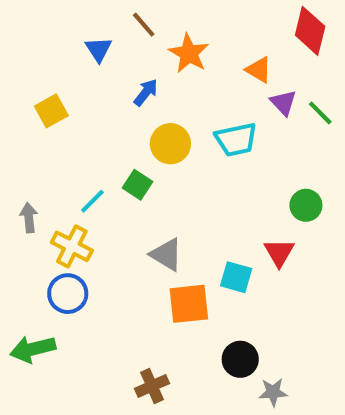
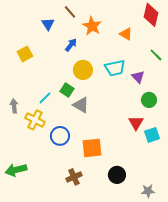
purple triangle: (283, 103) -> (138, 77), moved
gray triangle: (166, 255) -> (81, 105), moved
cyan square: (236, 277) -> (152, 135), moved, turned -35
blue circle: (68, 294) -> (60, 136), moved
brown cross: (152, 386) -> (74, 177), moved
gray star: (273, 392) -> (148, 191), moved

